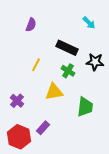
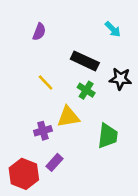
yellow line: (36, 65) -> (46, 83), turned -72
purple cross: (17, 101) -> (43, 131), moved, turned 32

